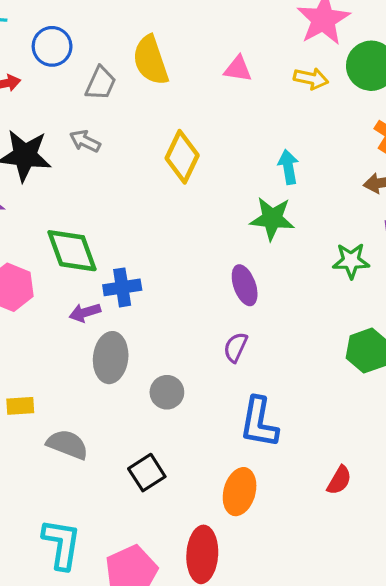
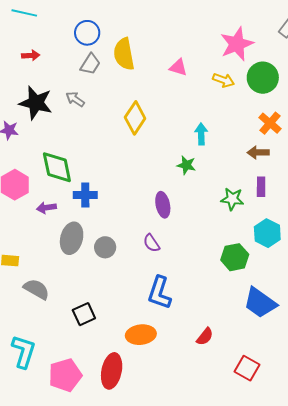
blue circle: (52, 46) -> (87, 33), moved
green star: (272, 219) -> (186, 165), size x0.7
purple arrow: (85, 313) -> (46, 208), moved
purple semicircle: (236, 347) -> (151, 243), turned -66
gray circle: (167, 392) -> (105, 247), moved
orange ellipse: (240, 492) -> (141, 335), turned 60

